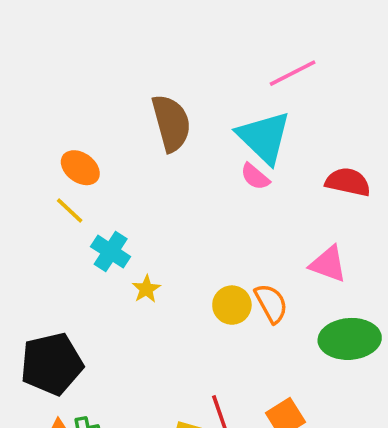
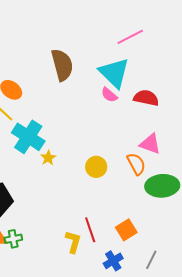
red semicircle: (348, 182) -> (146, 98), moved
cyan cross: (111, 252) -> (28, 137), size x1.5
orange semicircle: (271, 303) -> (136, 164), moved

